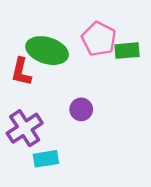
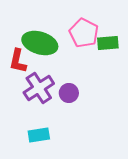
purple cross: (25, 128) -> (39, 88), moved

